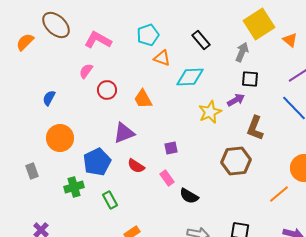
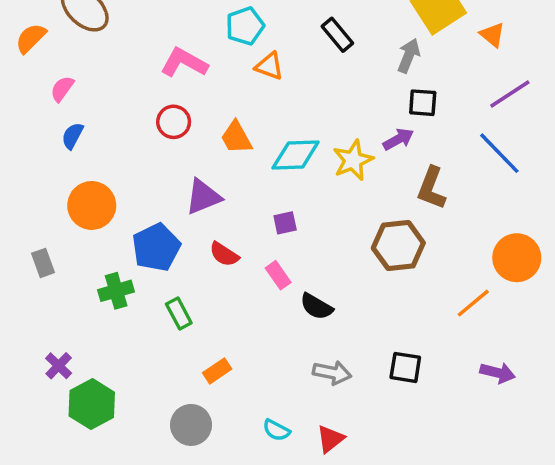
pink L-shape: (98, 40) -> (184, 63), moved
pink semicircle: (86, 71) -> (62, 89), moved
cyan diamond: (190, 77) -> (296, 155), moved

